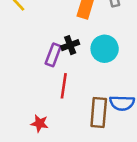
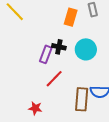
black cross: (70, 45) -> (59, 47), turned 32
red line: (64, 86) -> (54, 79), turned 36

